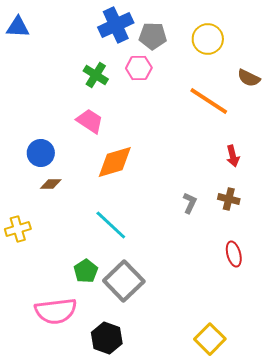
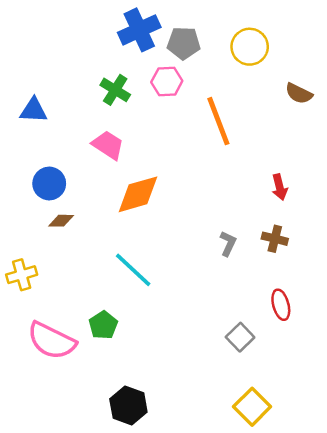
blue triangle: (18, 27) -> (34, 110), moved
orange line: (209, 101) -> (218, 121), moved, turned 36
gray square: (124, 281) -> (240, 337), moved, size x0.6
pink semicircle: (56, 311) -> (52, 341), moved, turned 33

